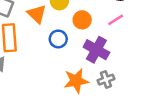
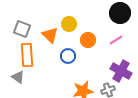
purple cross: (96, 50) -> (121, 71), moved

